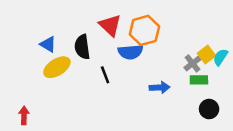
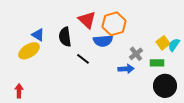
gray cross: (193, 63) -> (136, 54), moved
yellow ellipse: (57, 67) -> (29, 51), moved
black line: (105, 75) -> (83, 59), turned -32
black circle: (209, 109) -> (165, 86), size x1.5

